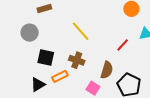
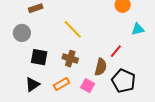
red line: (123, 45) -> (116, 51), moved
orange rectangle: (60, 76) -> (62, 84), moved

